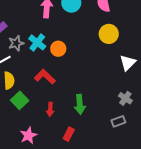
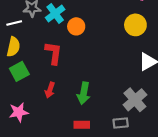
red L-shape: (45, 77) -> (53, 53), turned 40
gray cross: (125, 98) -> (135, 100), size x1.5
red rectangle: (69, 134) -> (82, 125), moved, turned 48

